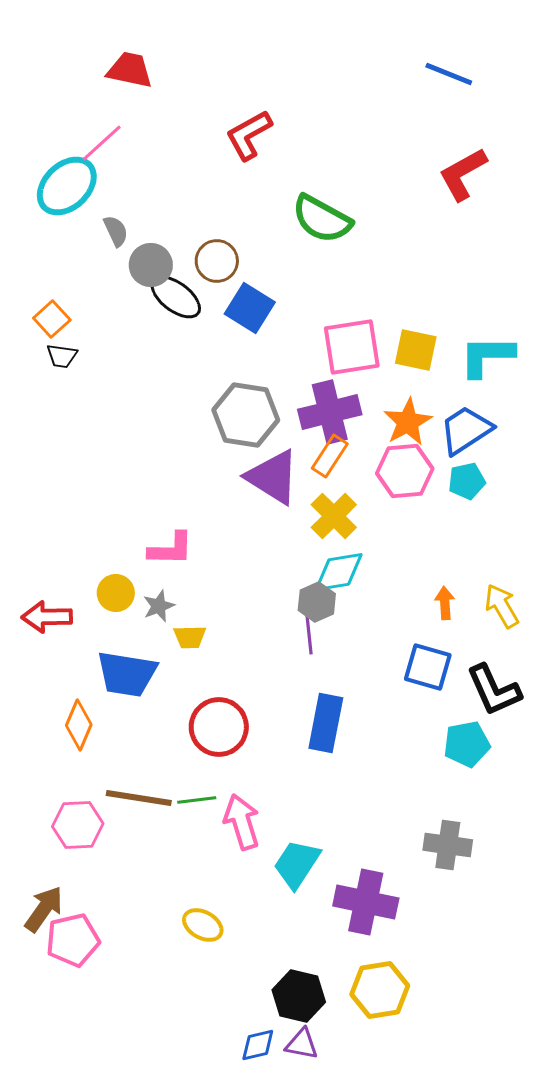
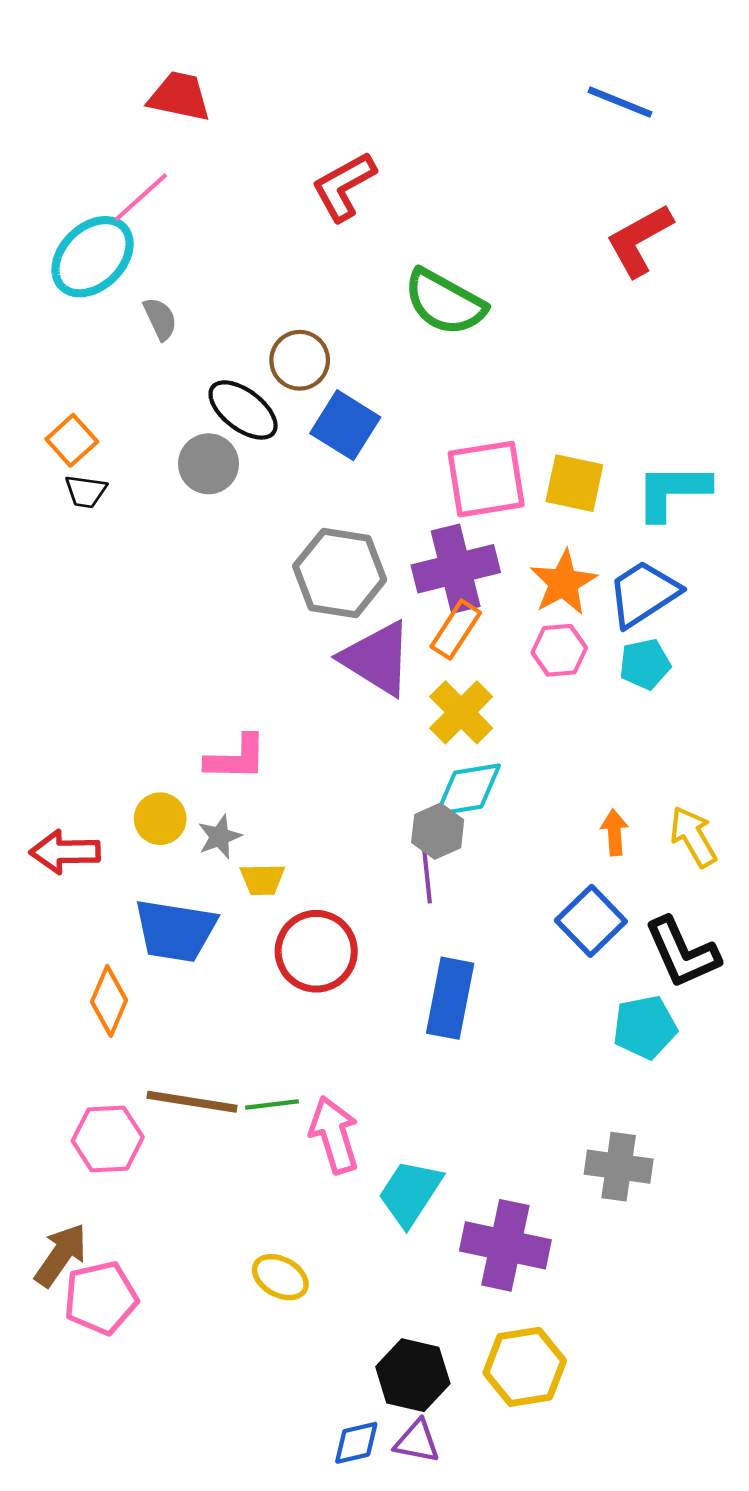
gray circle: (151, 265) -> (209, 464), moved
pink hexagon: (405, 471) -> (559, 650), size x0.7
blue square: (428, 667) -> (591, 921), turned 30
red circle: (219, 727) -> (316, 951), moved

